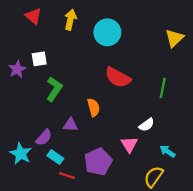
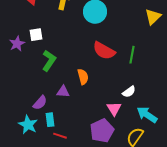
green line: (163, 88) -> (132, 55), moved
cyan arrow: (167, 151) -> (147, 115), size x1.5
cyan star: (21, 154) -> (28, 125), moved
cyan rectangle: (55, 157) -> (50, 120), turned 48
purple pentagon: (98, 162) -> (102, 131), moved

